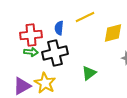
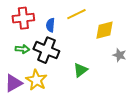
red cross: (31, 35) -> (23, 18), moved
black cross: (55, 53) -> (46, 50), turned 35

